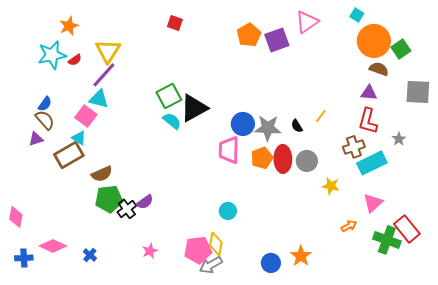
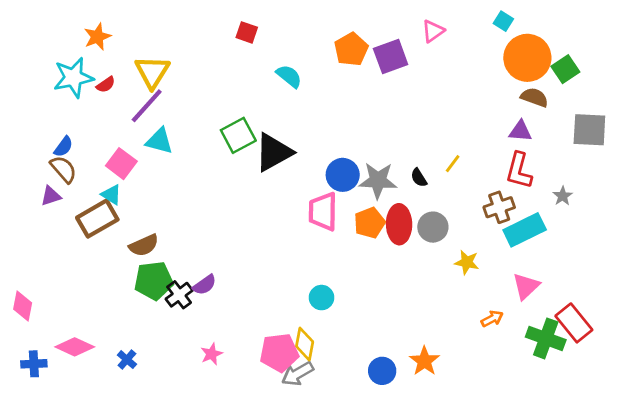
pink triangle: (307, 22) -> (433, 31), size x0.7
cyan triangle: (99, 99) -> (159, 141), moved
cyan semicircle: (172, 121) -> (289, 76), moved

